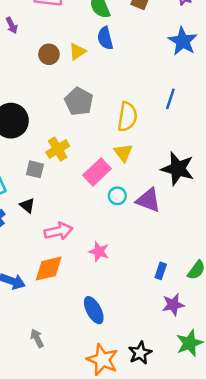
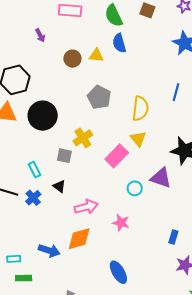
yellow triangle: (77, 52) -> (96, 55), turned 42
cyan circle: (117, 196) -> (135, 188), moved

